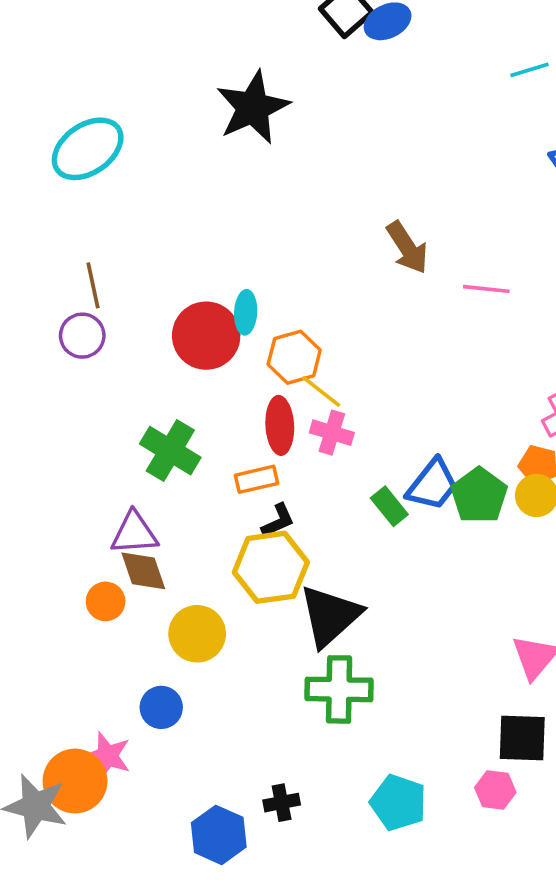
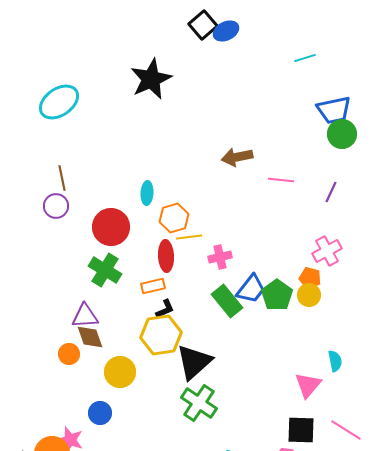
brown arrow: (407, 248) -> (237, 157), turned 112
red circle: (206, 336) -> (111, 227), moved
yellow line: (321, 391) -> (189, 237), turned -45
pink cross: (332, 433) -> (220, 257), moved, turned -30
green rectangle: (389, 506) -> (227, 301), size x1.5
green cross: (339, 689) -> (199, 403), turned 33

